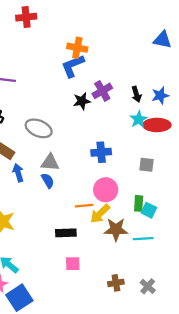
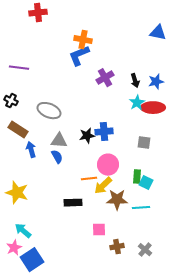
black star: (82, 101) -> (87, 136), moved
pink square: (73, 264) -> (99, 230), moved

